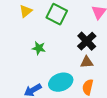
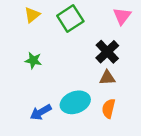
green square: (57, 14) -> (70, 18), turned 30
green star: (39, 48) -> (33, 60), moved

